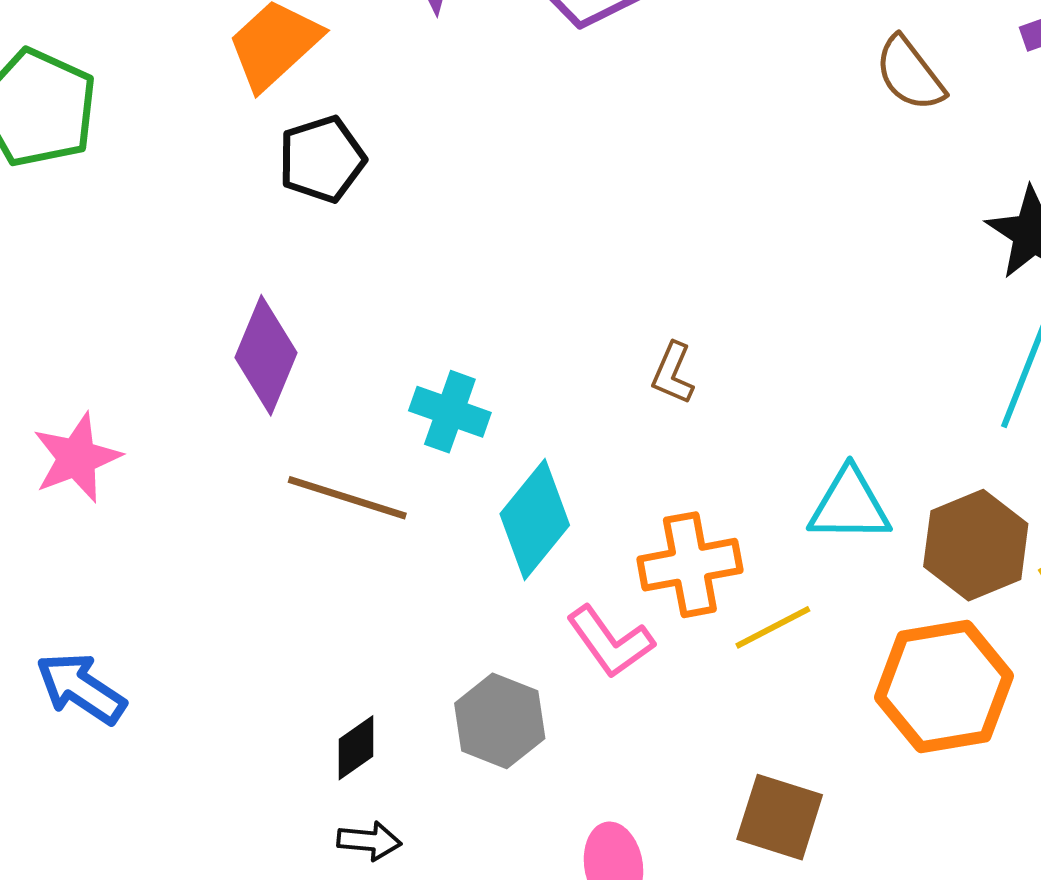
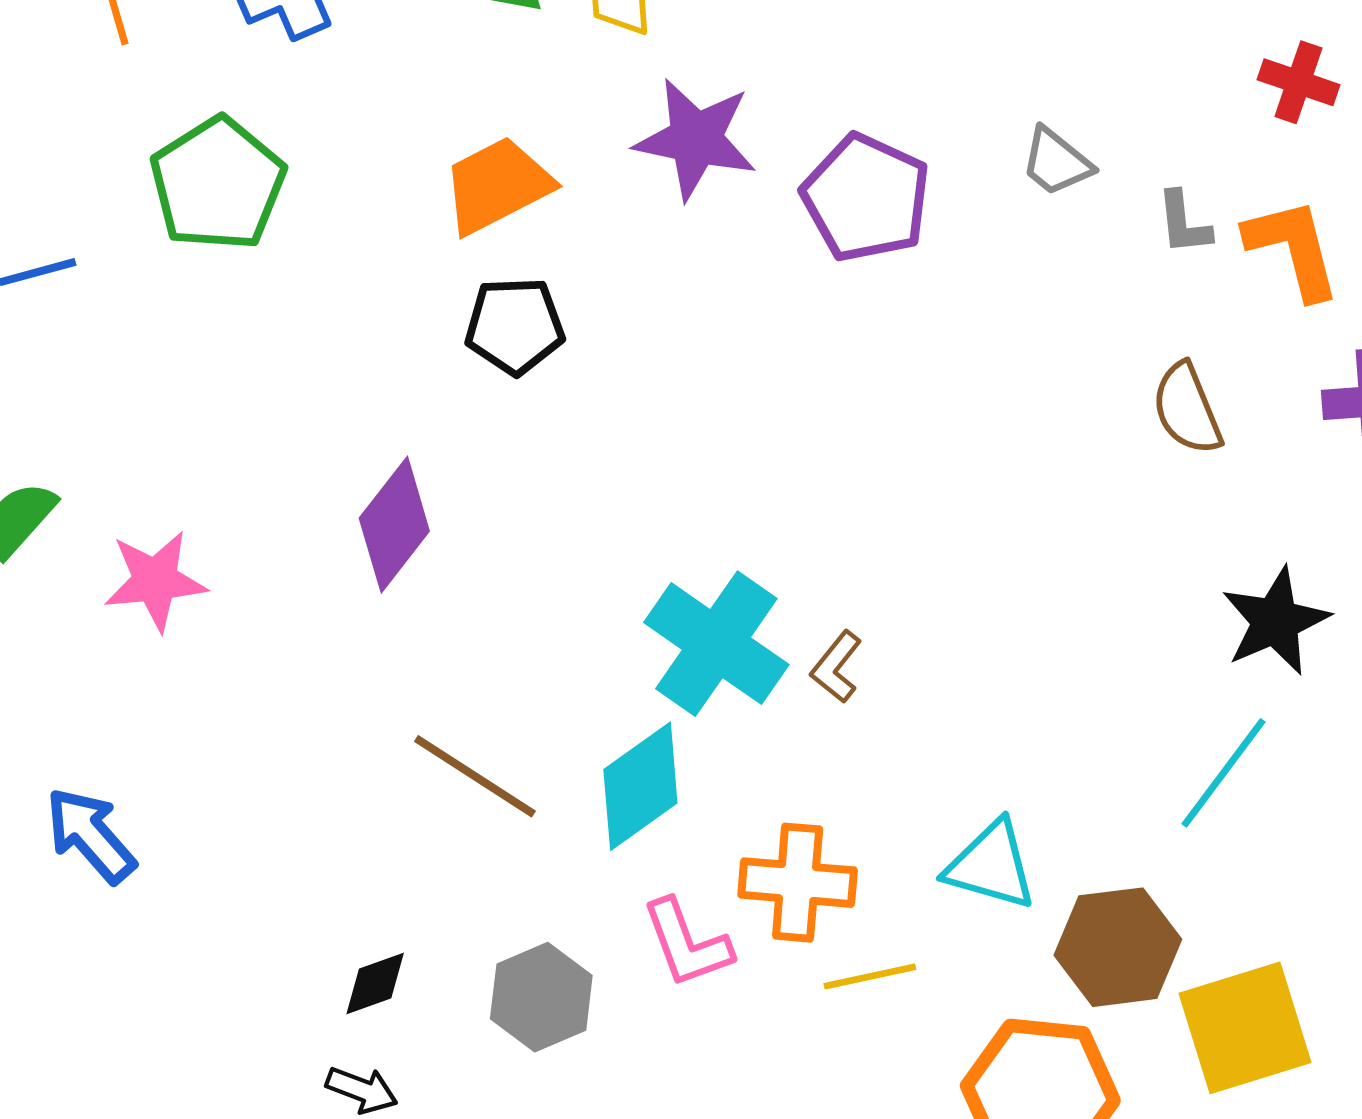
cyan cross: (450, 412) -> (716, 644), moved, size x1.6
brown line: (347, 498) -> (475, 776), moved

